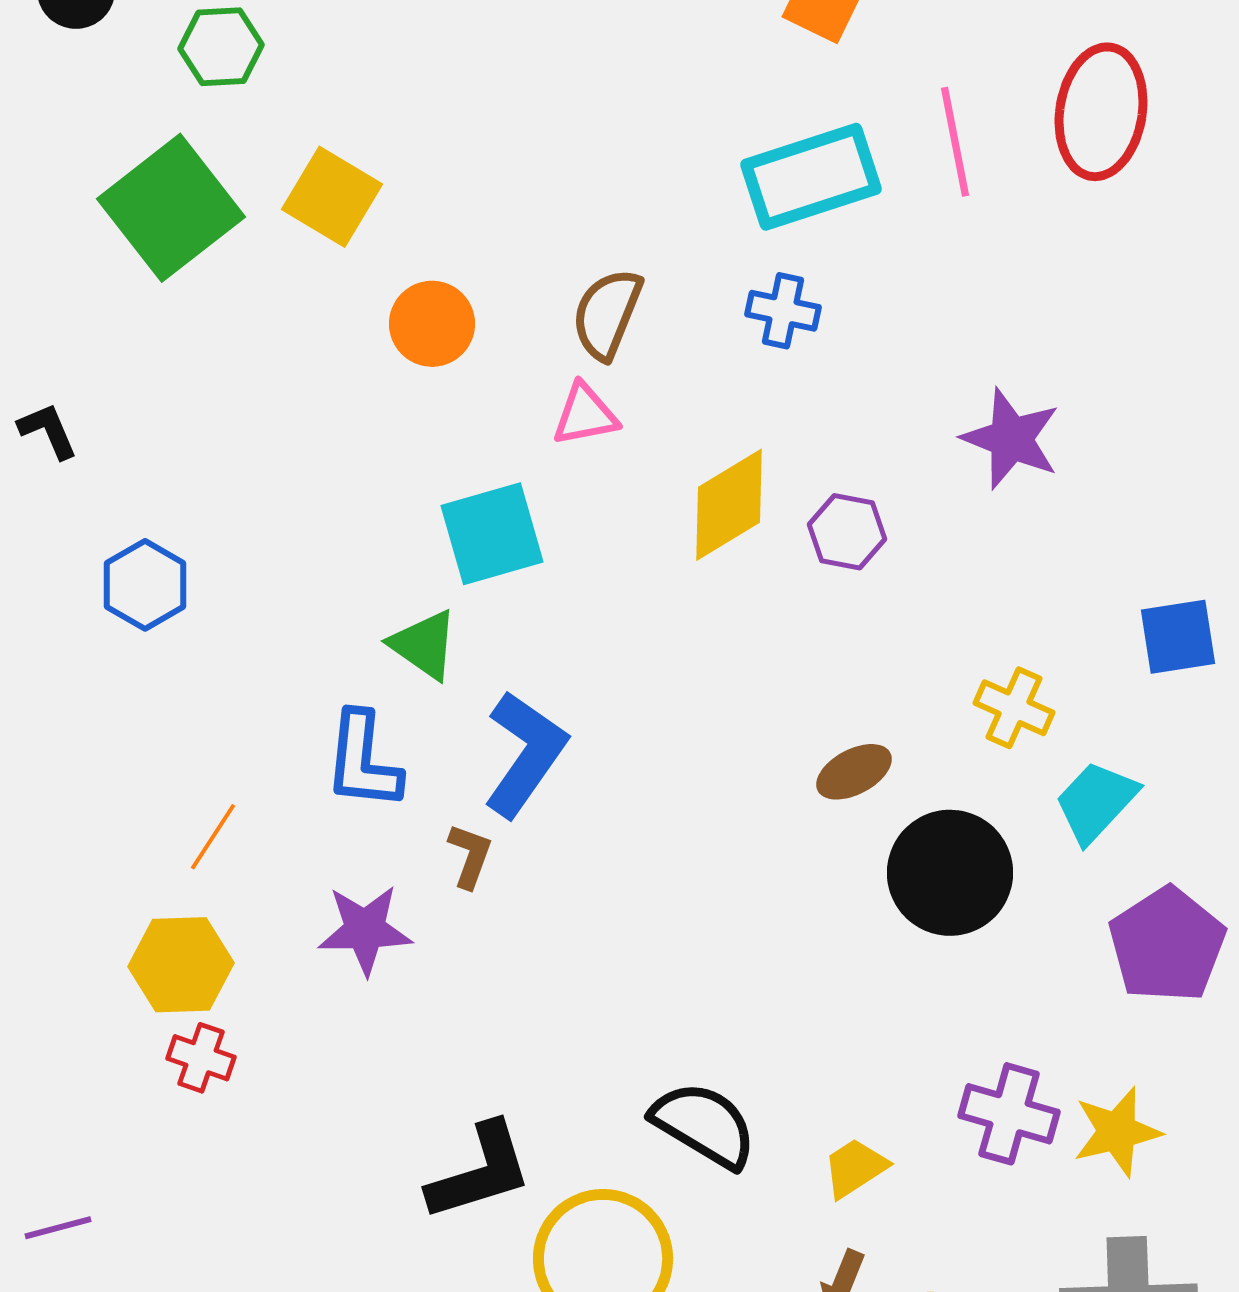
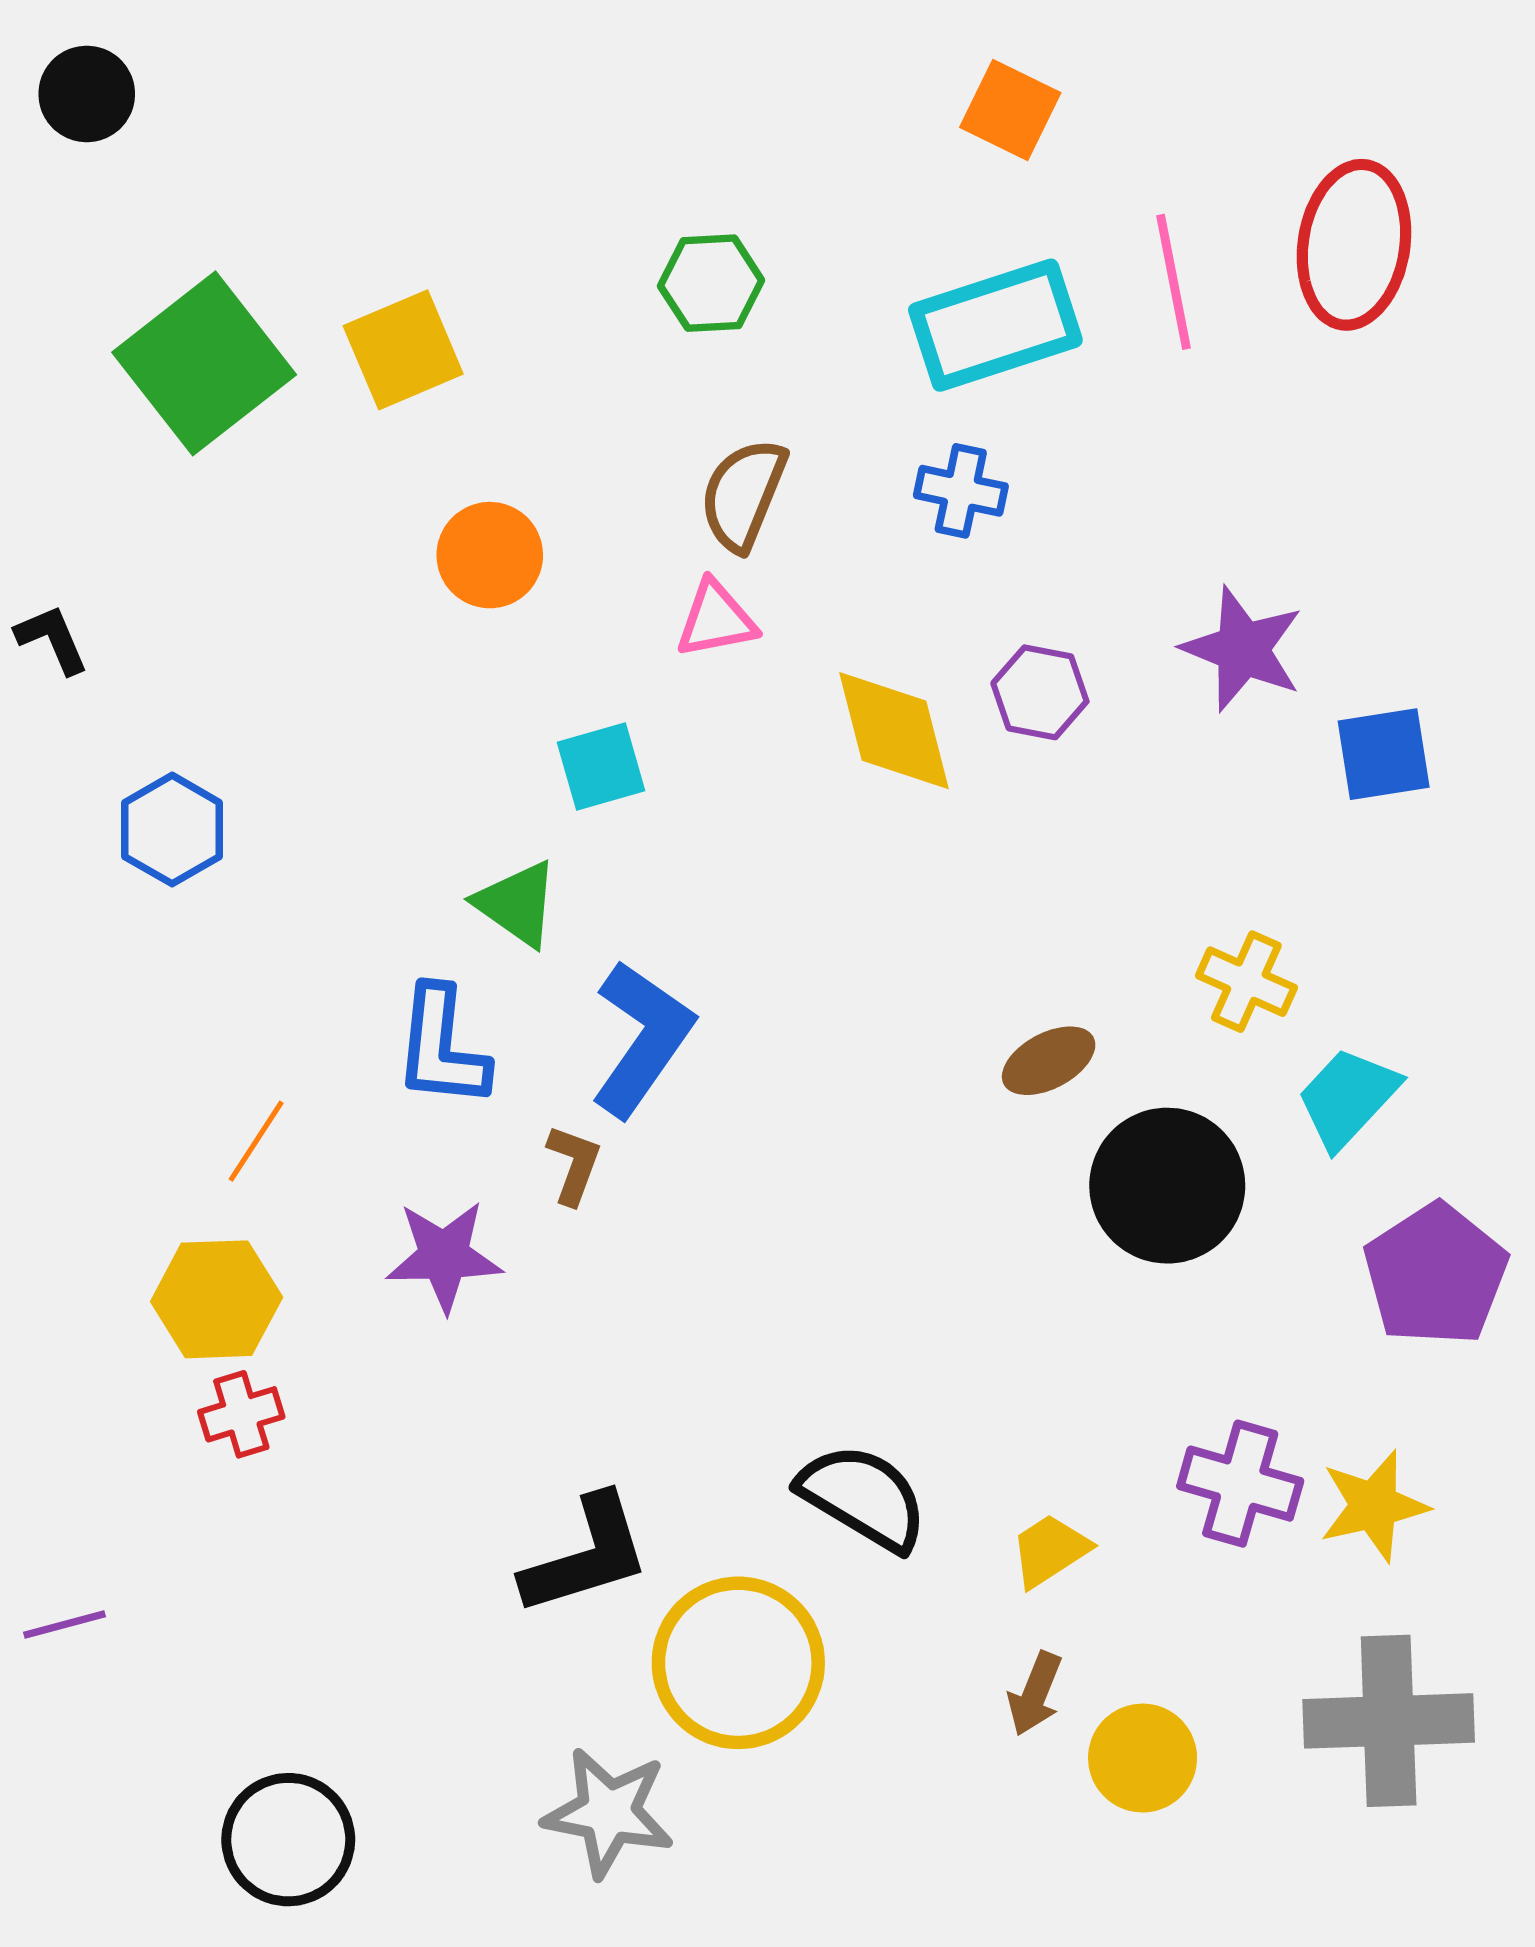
green hexagon: (221, 47) -> (711, 283), moved
yellow square: (332, 197) -> (403, 350), turned 36
orange circle: (432, 324) -> (490, 555), moved
yellow diamond: (729, 505) -> (894, 731), turned -73
purple hexagon: (847, 532) -> (1040, 692), moved
cyan square: (492, 534) -> (601, 767), size x0.7
blue square: (1178, 637) -> (1384, 754), moved
red cross: (201, 1058) -> (241, 1414), turned -36

